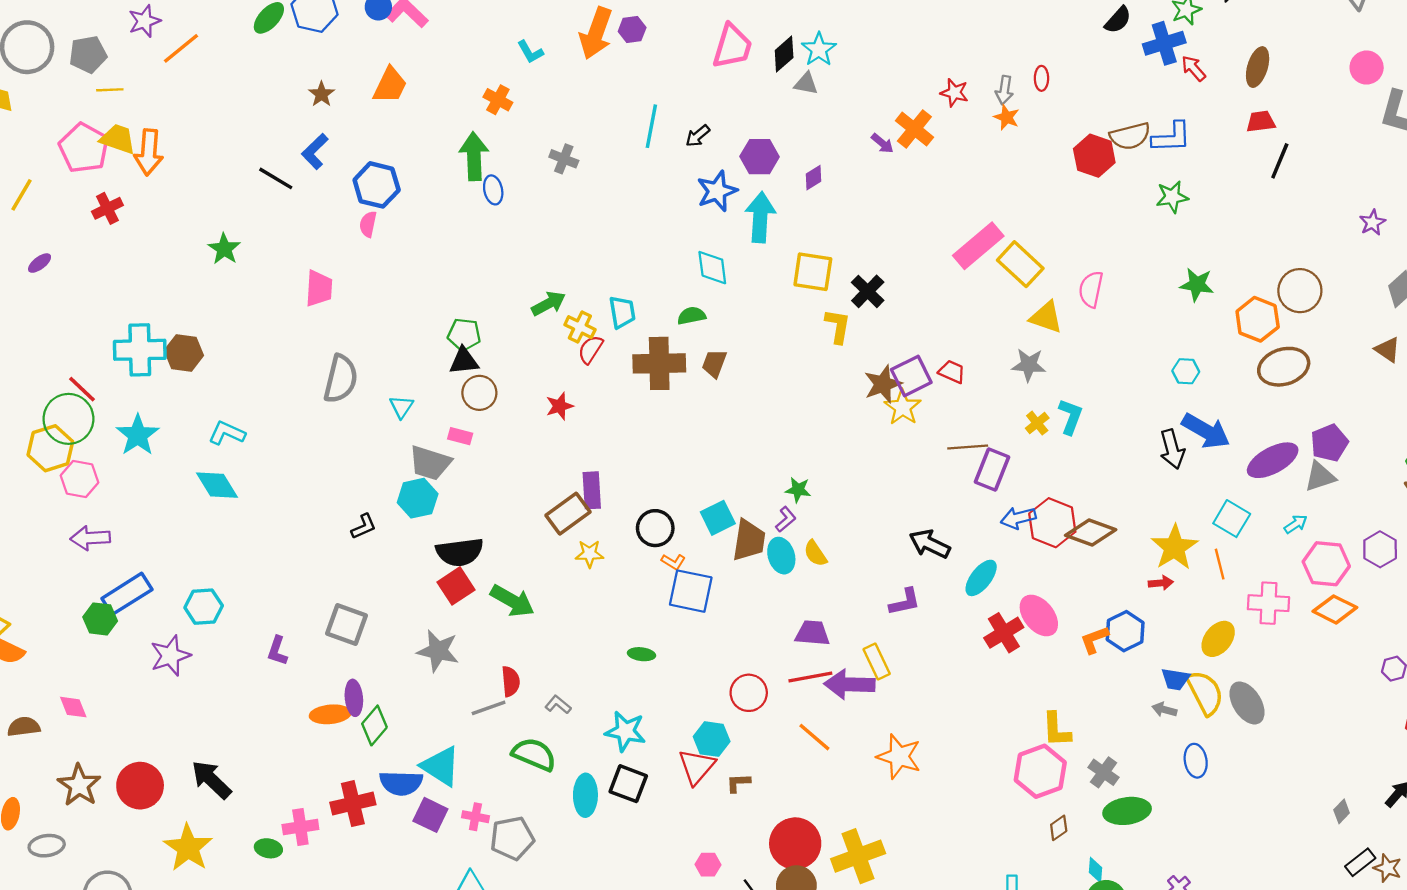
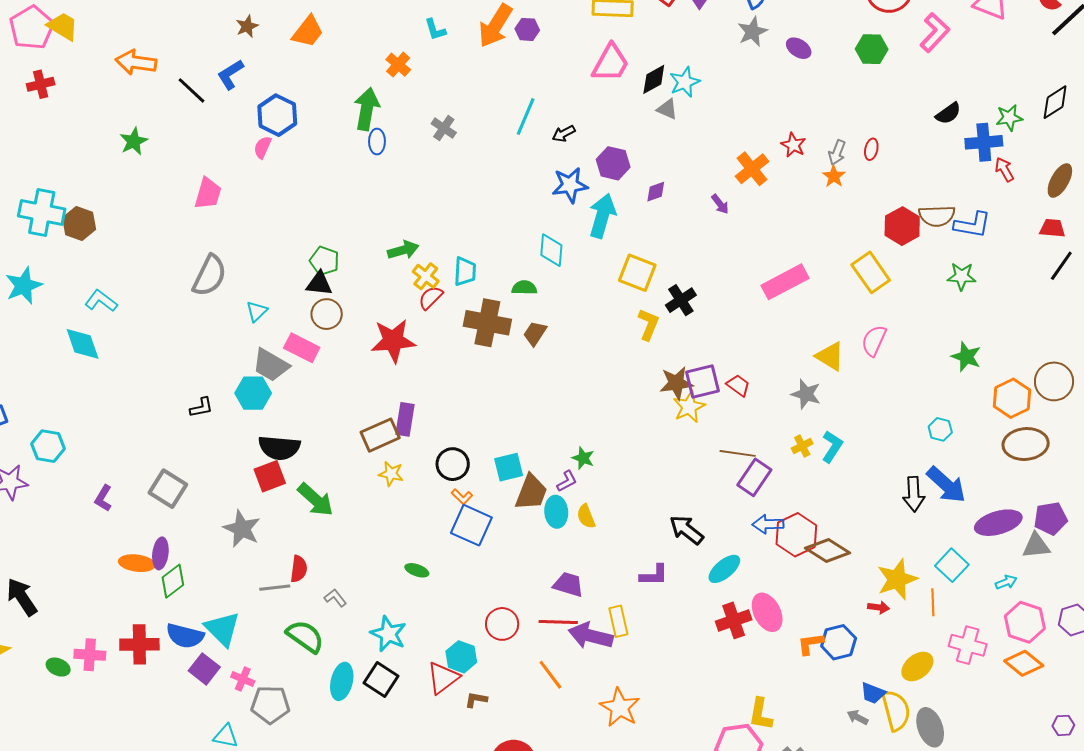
purple arrow: (882, 143) -> (720, 204), moved
orange arrow: (149, 152) -> (136, 62), moved, turned 81
yellow rectangle: (1020, 264) -> (871, 272), moved
red star: (560, 406) -> (393, 341), size x1.8
pink rectangle: (460, 436) -> (302, 348), size x1.6

